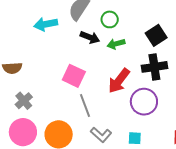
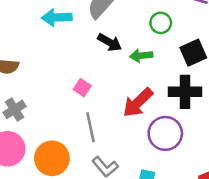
green circle: (110, 19) -> (161, 23), moved
pink square: (74, 76) -> (82, 88), size x0.6

